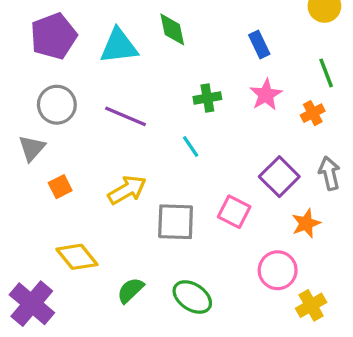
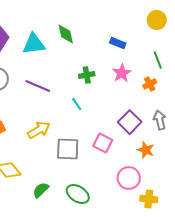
blue rectangle: (259, 44) -> (118, 43), turned -42
orange star: (306, 223) -> (146, 150), turned -30
yellow cross: (311, 305) -> (149, 199), turned 36

